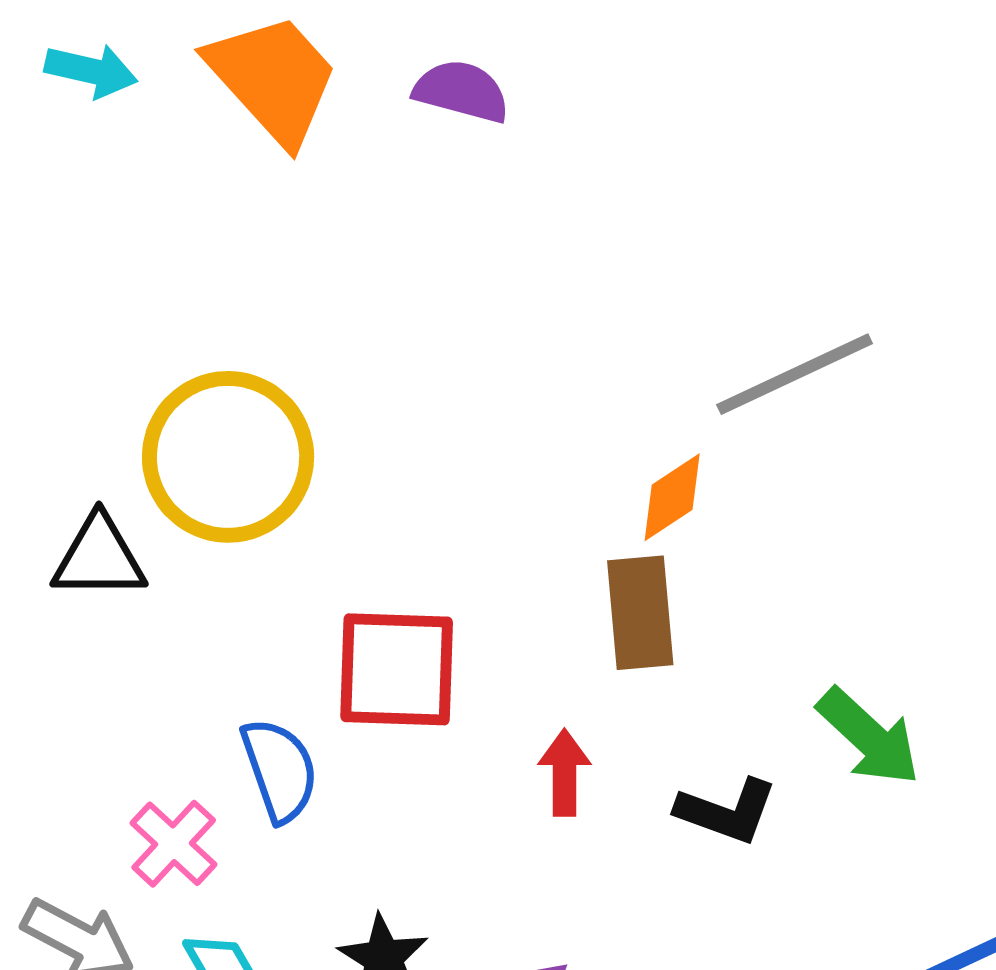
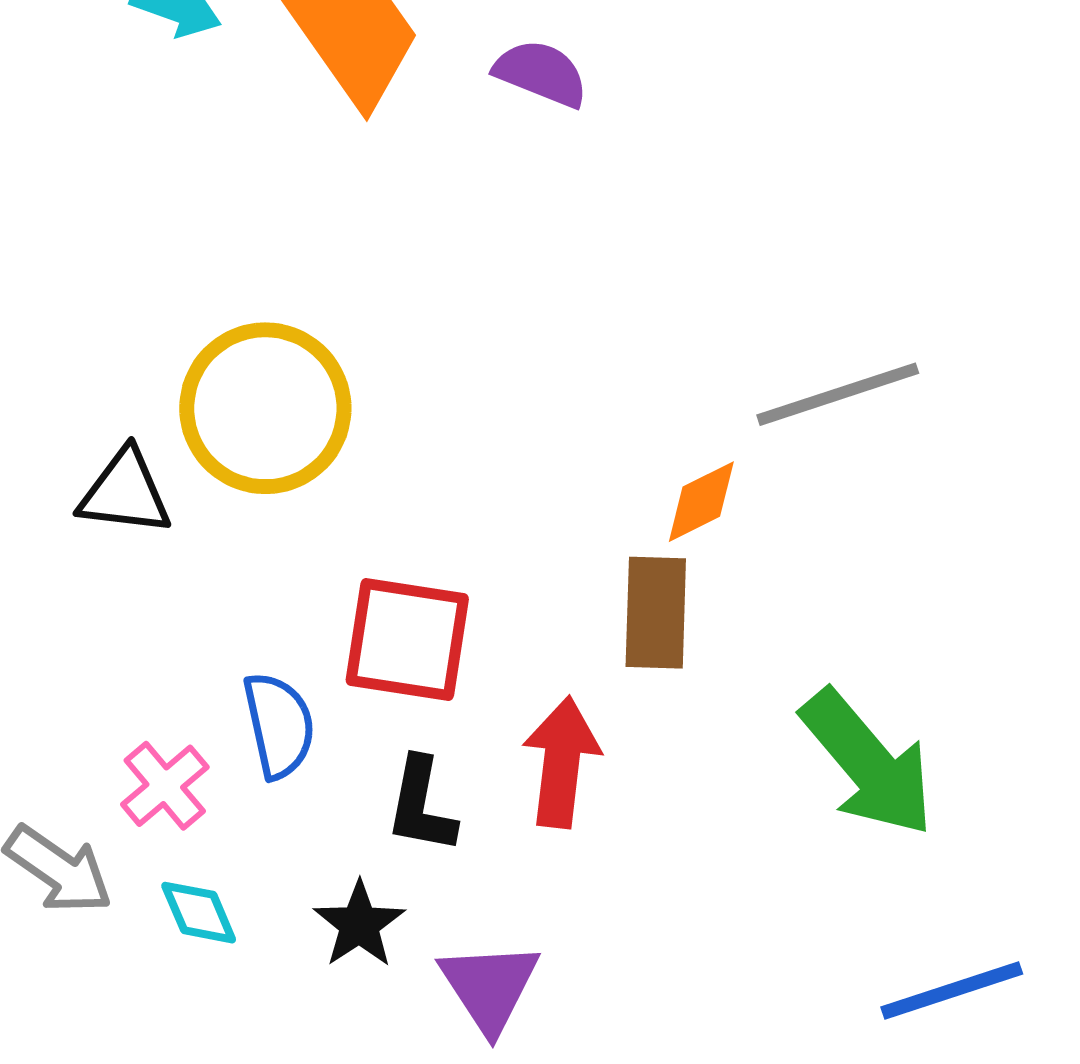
green arrow: (869, 737) -> (868, 763), size x1.4
red arrow: (564, 773) -> (561, 762), size x1.5
black L-shape: (727, 811) -> (421, 805), moved, turned 74

